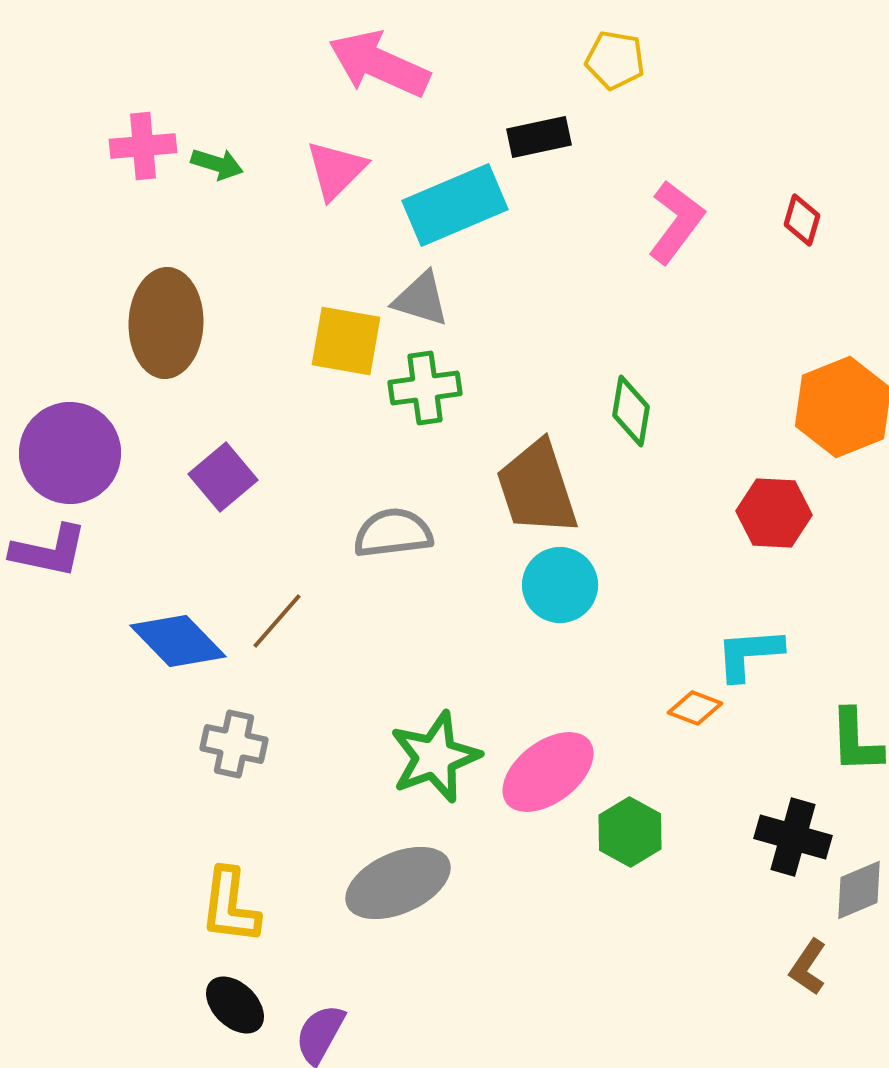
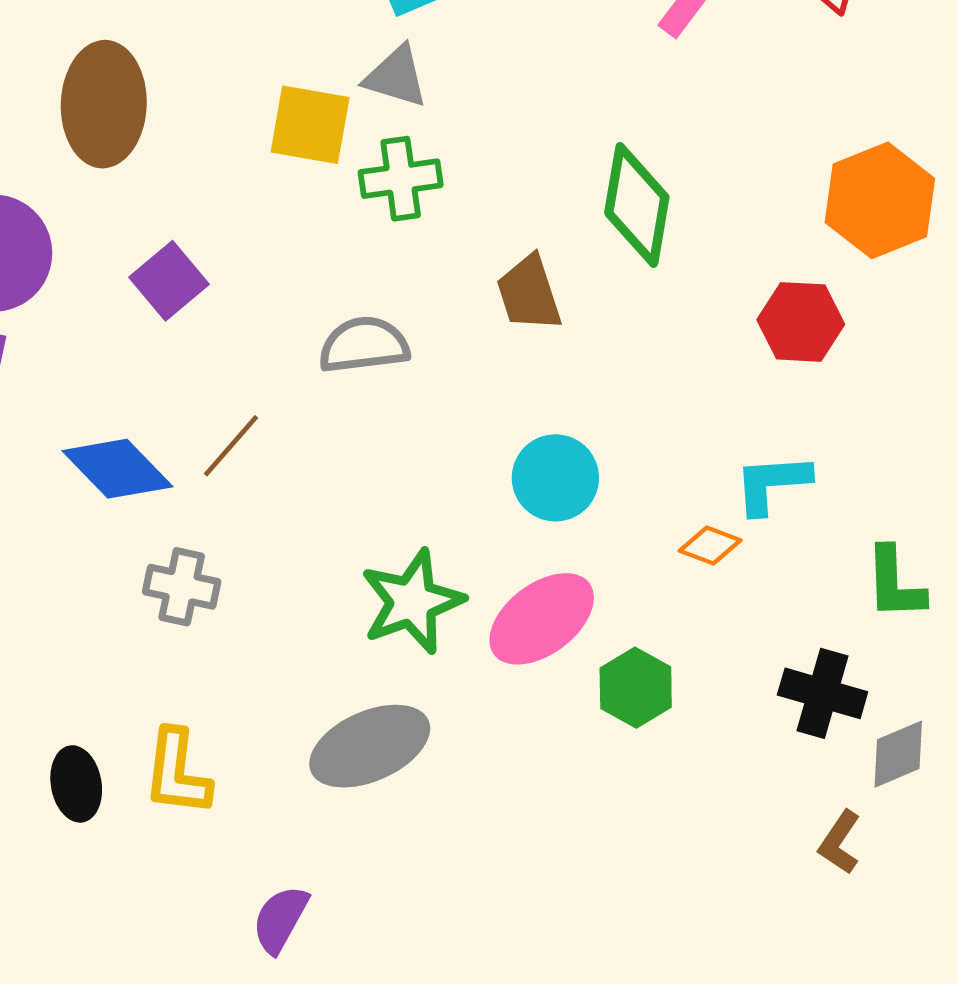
green diamond: (631, 411) -> (637, 205), size x1.5
brown trapezoid: (537, 488) -> (529, 293), size x0.7
cyan circle: (560, 585) -> (555, 478), moved
black ellipse: (235, 1005) -> (76, 784), moved, turned 36

